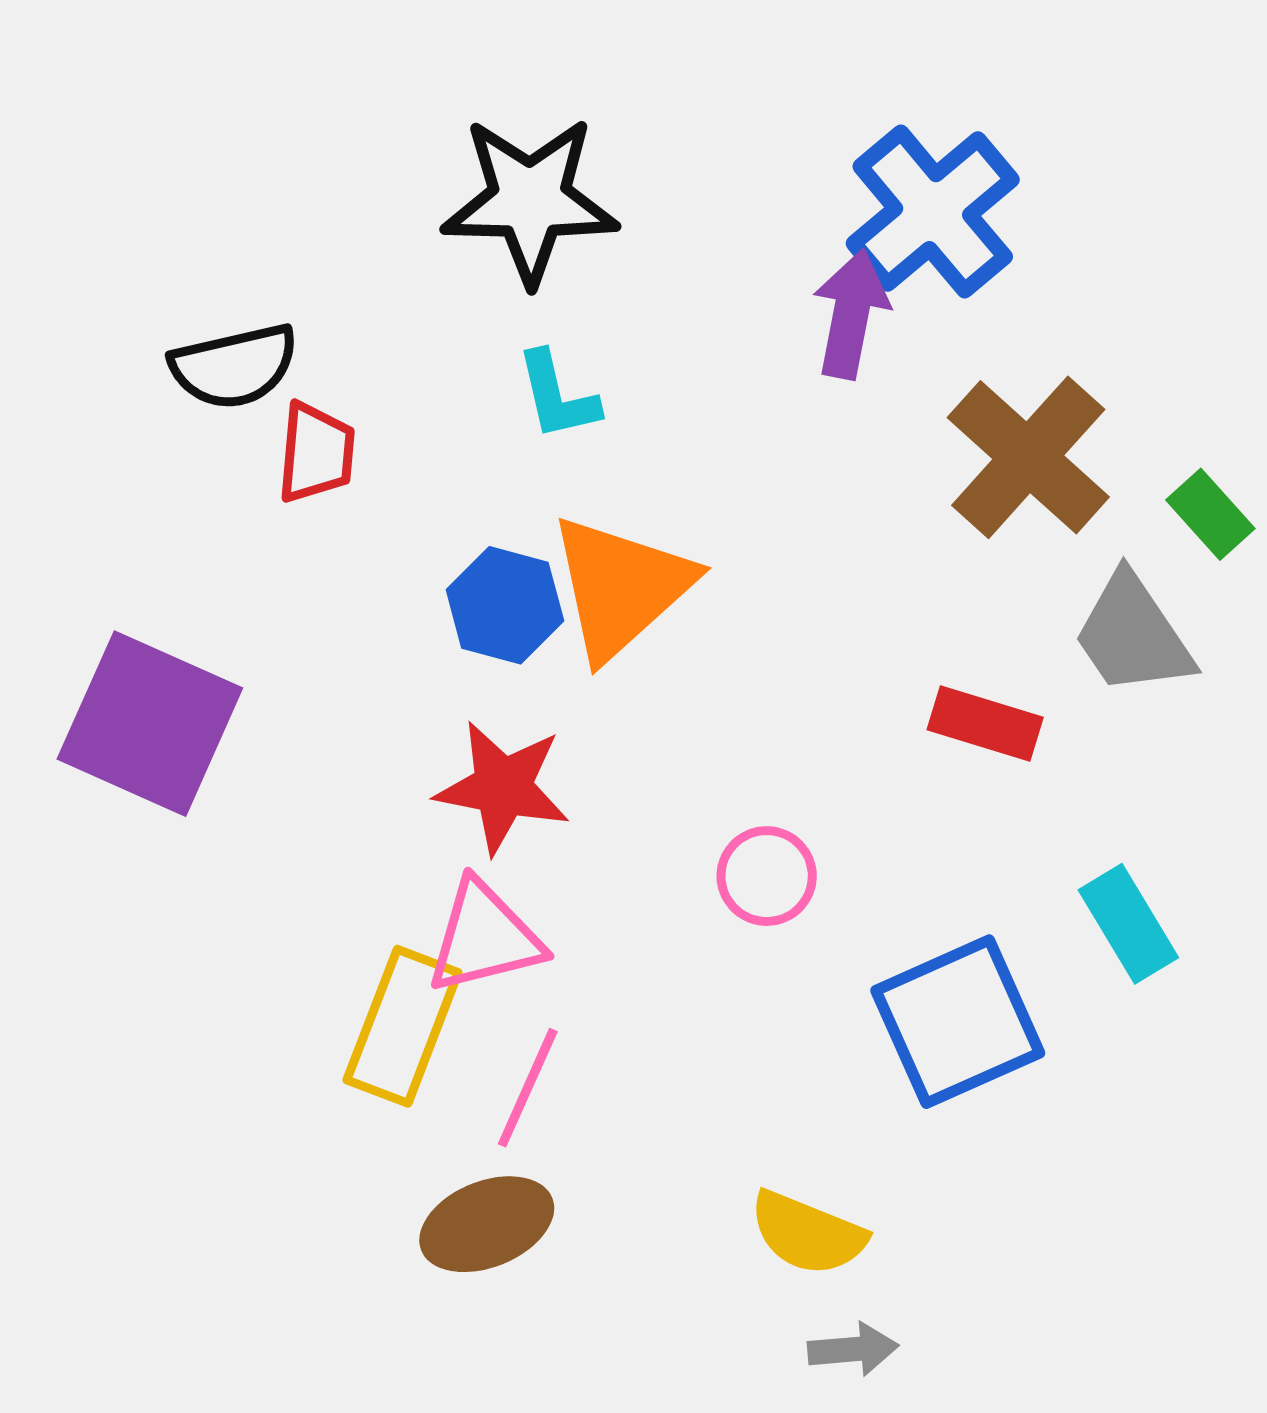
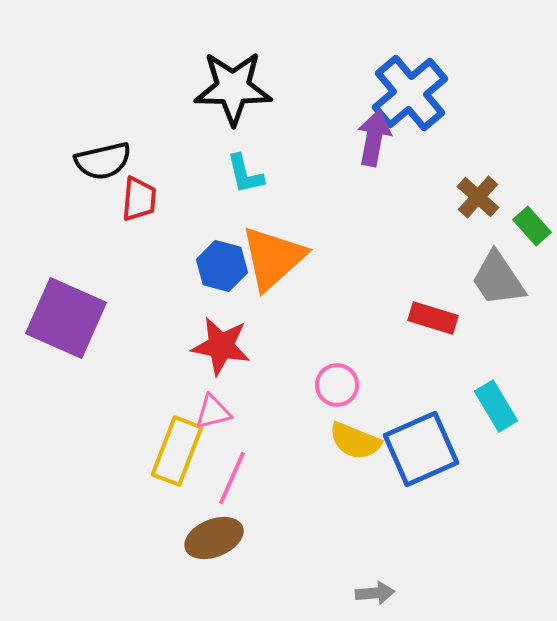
brown cross: (1028, 457) -> (478, 197), moved, size x0.6
pink triangle: (484, 937) -> (213, 412), size x0.7
yellow semicircle: (808, 1233) -> (355, 441), moved

